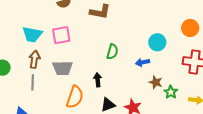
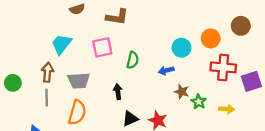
orange circle: (190, 28) -> (211, 38), moved
cyan trapezoid: (32, 34) -> (61, 44), moved, turned 120
pink square: (61, 35) -> (102, 47), moved
orange semicircle: (75, 97) -> (77, 113), moved

